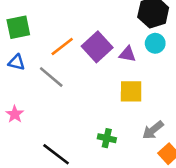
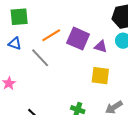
purple square: (97, 47) -> (78, 39), turned -30

